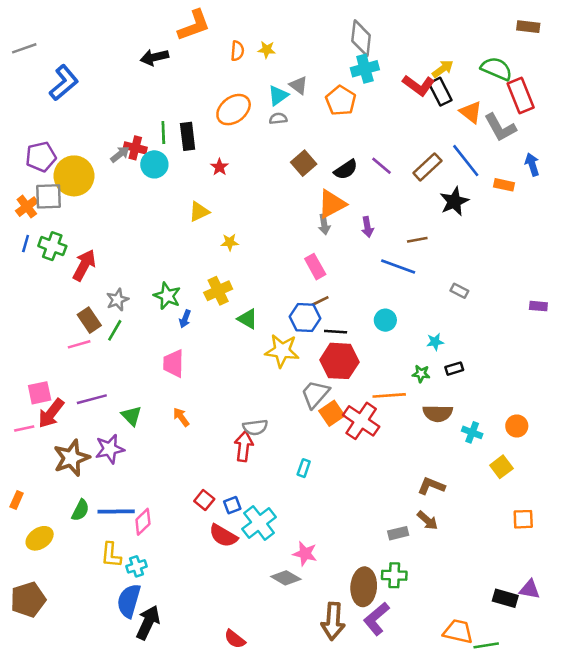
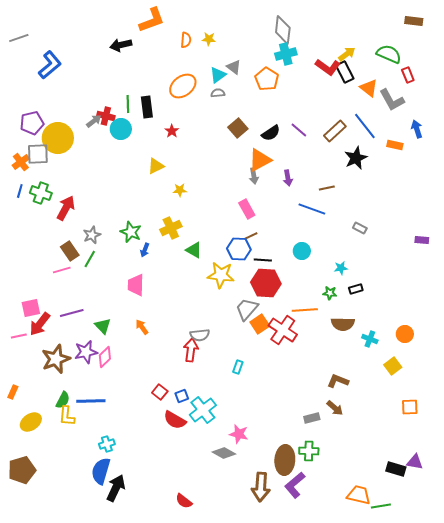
red rectangle: (521, 96) -> (408, 75), size x0.6
pink diamond: (143, 522) -> (105, 357), moved
yellow L-shape: (111, 555) -> (67, 416), moved

